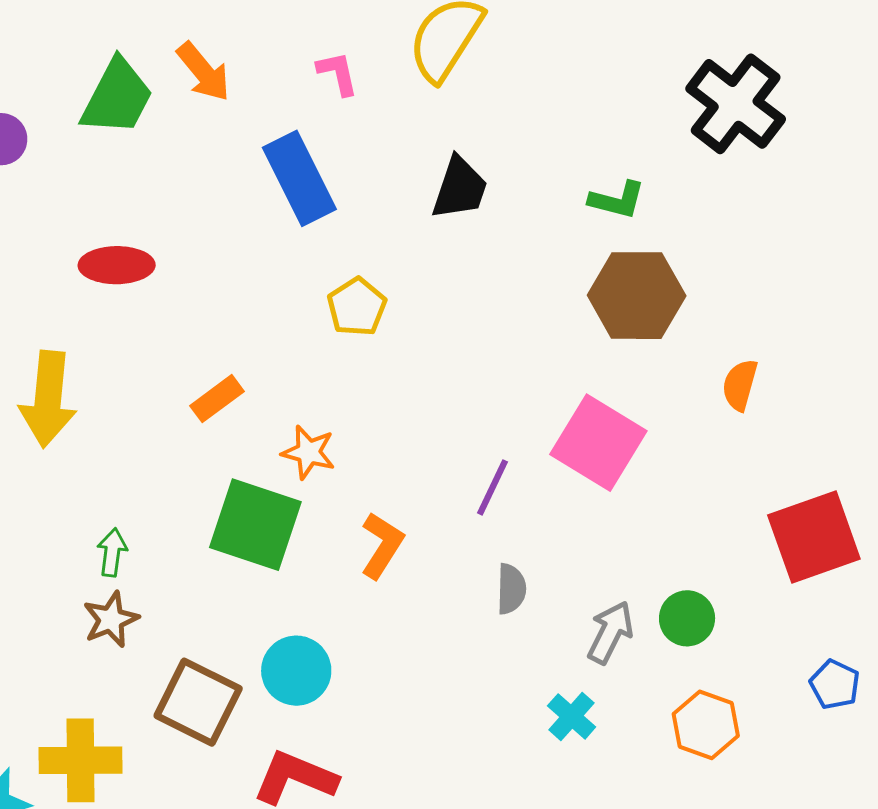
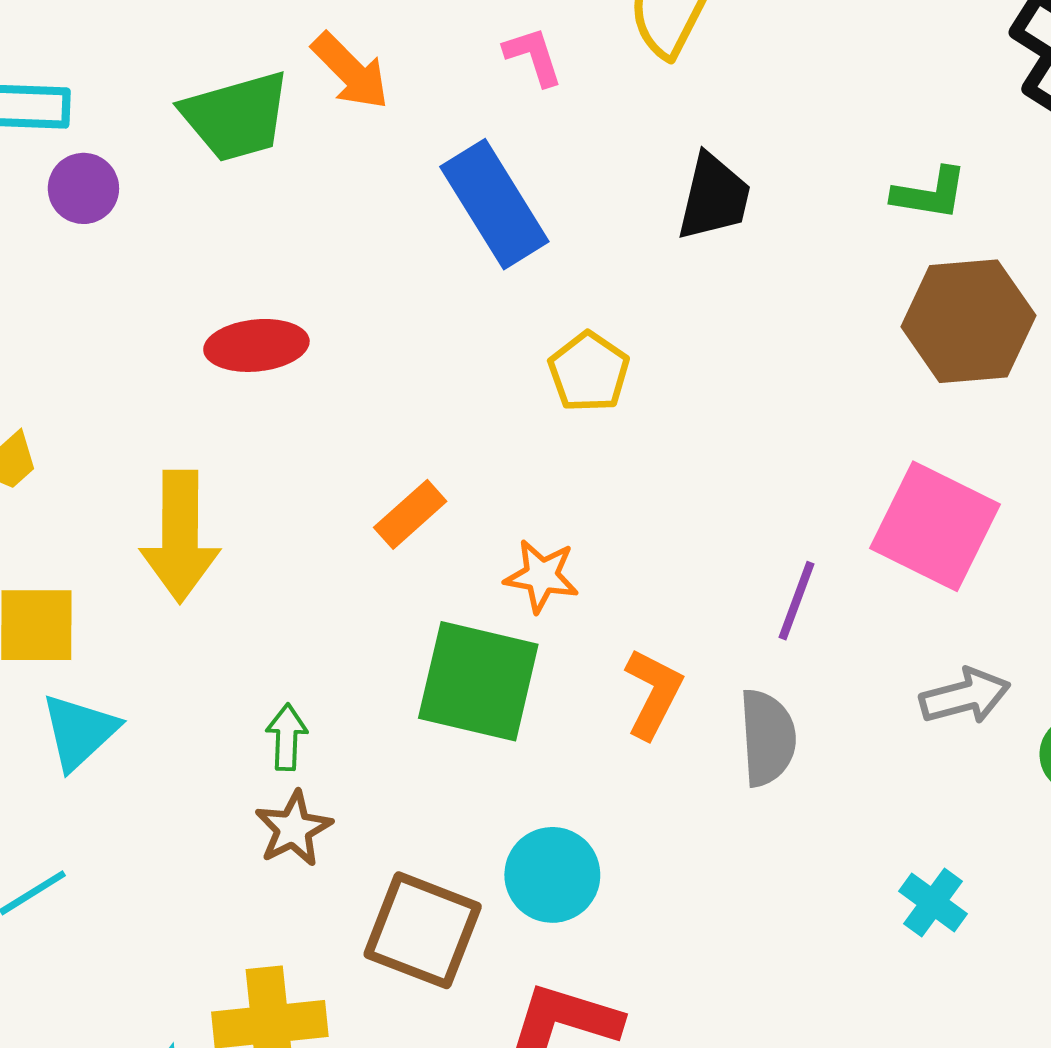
green trapezoid: (117, 97) -> (236, 116), turned 52
gray semicircle: (511, 589) -> (767, 738), moved, size x1.4
gray arrow: (610, 632) -> (965, 696), moved, turned 54

